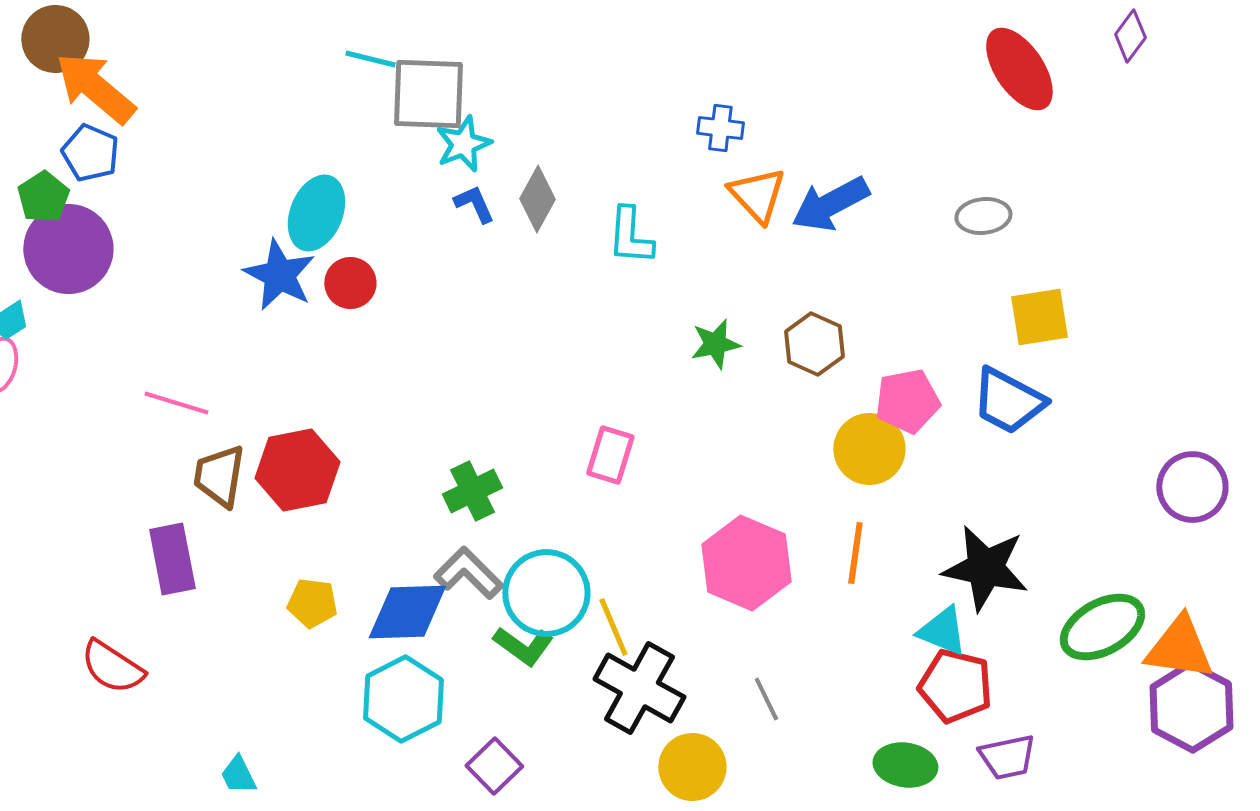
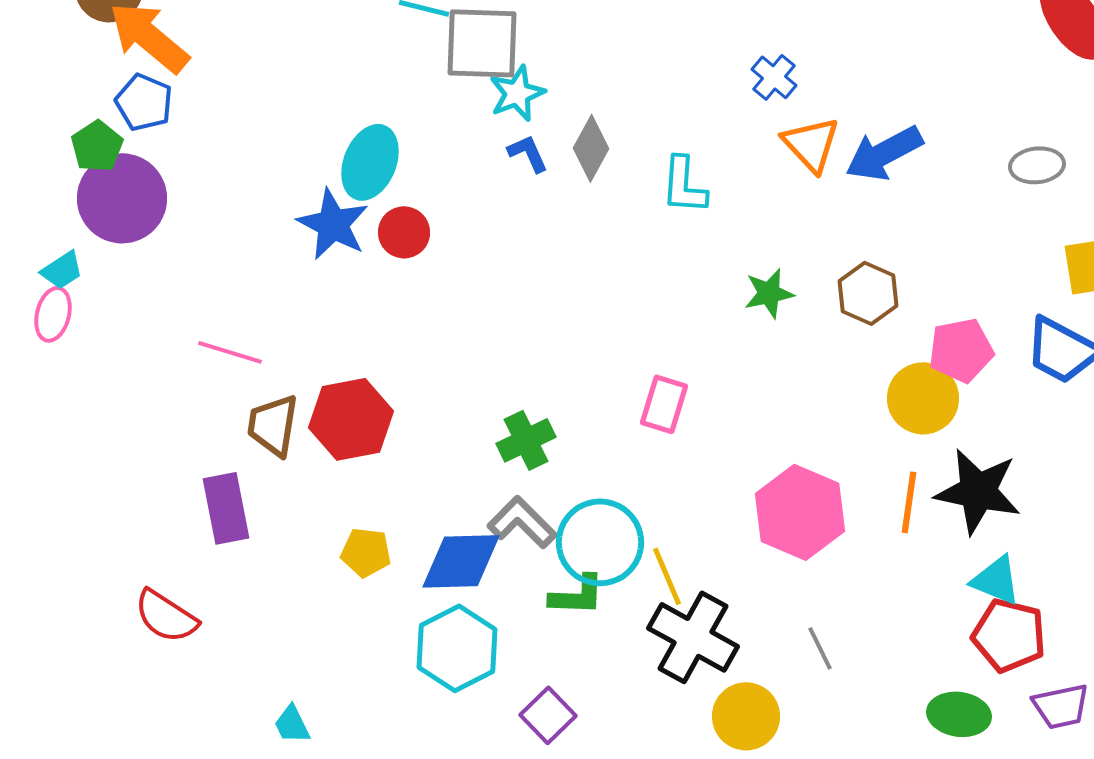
blue cross: (720, 128) -> (774, 77), turned 33
black star: (985, 568) -> (978, 491), moved
green L-shape: (523, 646) -> (577, 595), turned -34

